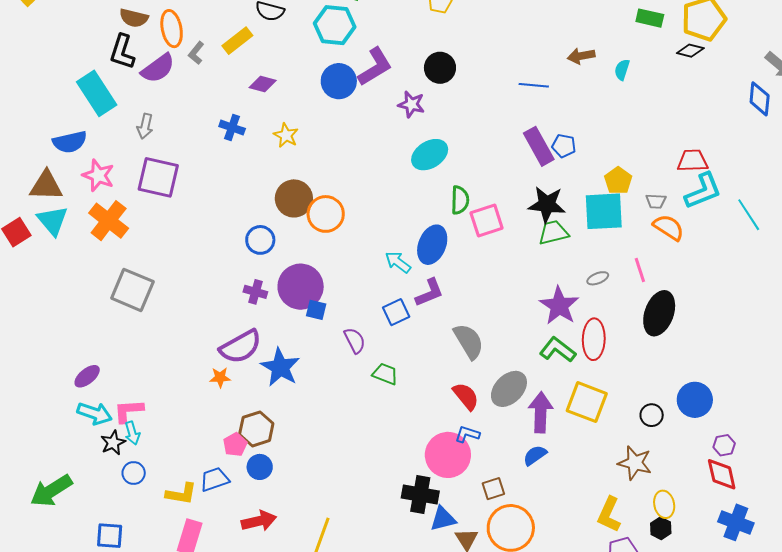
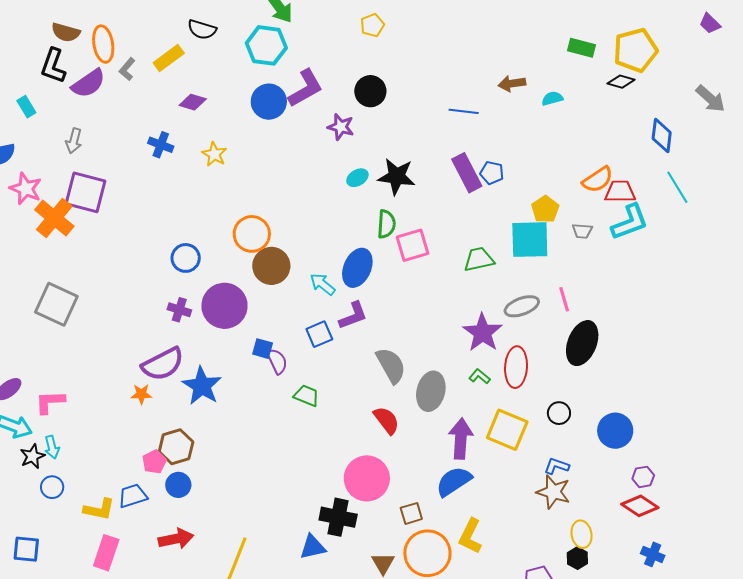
cyan semicircle: (622, 70) -> (552, 98), turned 55
cyan rectangle: (97, 93) -> (26, 107), size x0.5
blue diamond: (760, 99) -> (662, 135), moved
cyan ellipse: (430, 155) -> (357, 178), size x0.6
brown circle: (294, 198) -> (271, 266), moved
black star: (547, 204) -> (397, 176), moved
cyan line: (749, 215) -> (677, 187), moved
orange cross: (109, 221) -> (54, 218), moved
orange semicircle: (669, 227) -> (598, 180), moved, turned 112
gray ellipse: (598, 278) -> (522, 306), size x1.6
blue square: (316, 310) -> (263, 349), moved
green L-shape: (558, 350) -> (480, 376), size x0.6
gray ellipse: (509, 389) -> (431, 391), moved, turned -33
pink L-shape: (129, 411) -> (50, 402), moved
black circle: (652, 415) -> (559, 413), moved
blue L-shape: (467, 434) -> (557, 466), moved
blue semicircle: (535, 455) -> (454, 481), size x1.5
red diamond: (722, 474) -> (640, 506), turned -45
yellow L-shape: (609, 514) -> (470, 536), moved
blue triangle: (443, 519) -> (313, 547), moved
blue cross: (736, 522) -> (653, 554), size x0.7

